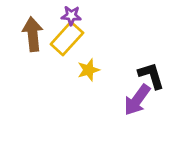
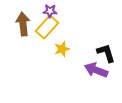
purple arrow: (137, 100) -> (96, 70), turned 75

